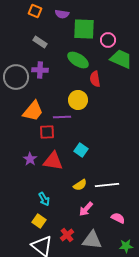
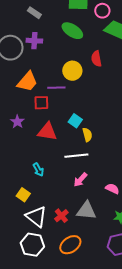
red semicircle: (95, 79) -> (96, 59), moved
purple star: (30, 159) -> (17, 122), moved
yellow semicircle: (80, 185) -> (87, 135), moved, turned -72
white line: (107, 185) -> (76, 156), moved
yellow square: (39, 221) -> (23, 195), moved
red cross: (67, 235) -> (61, 216), moved

